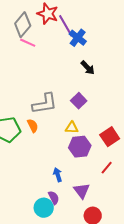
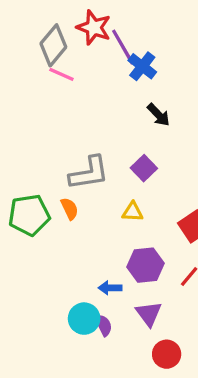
purple hexagon: (80, 147) -> (146, 265), moved
blue arrow: (58, 175) -> (110, 288), turned -72
cyan circle: (44, 208) -> (84, 319), moved

